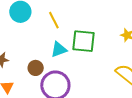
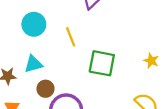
cyan triangle: (59, 49) -> (33, 64), moved

